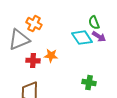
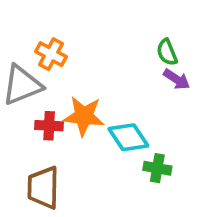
cyan diamond: (82, 38) -> (128, 137), moved
orange star: (51, 56) -> (84, 116), size x1.5

